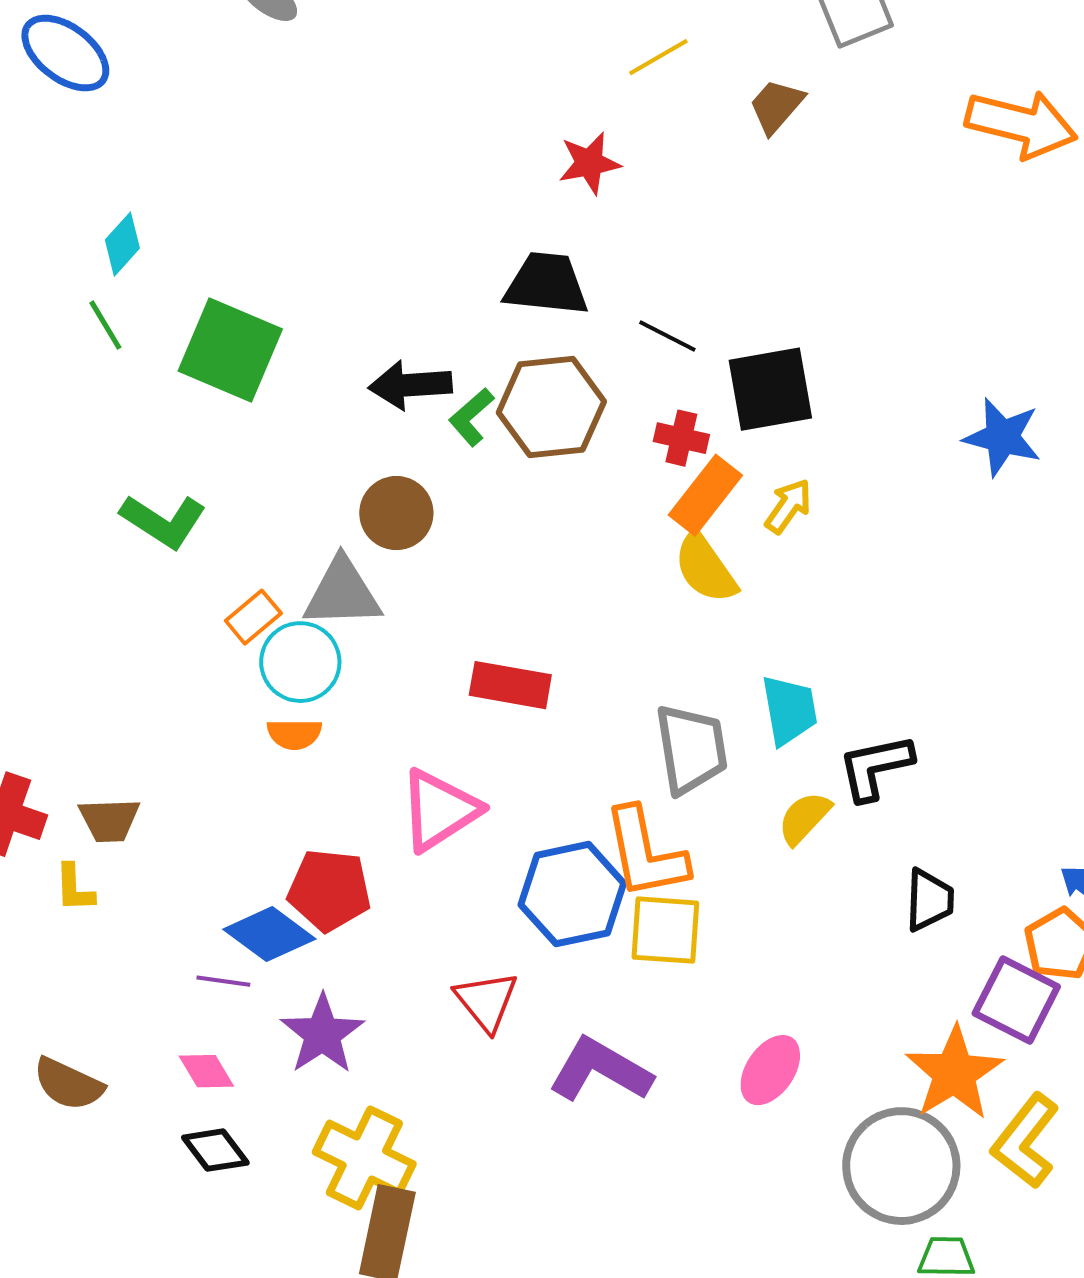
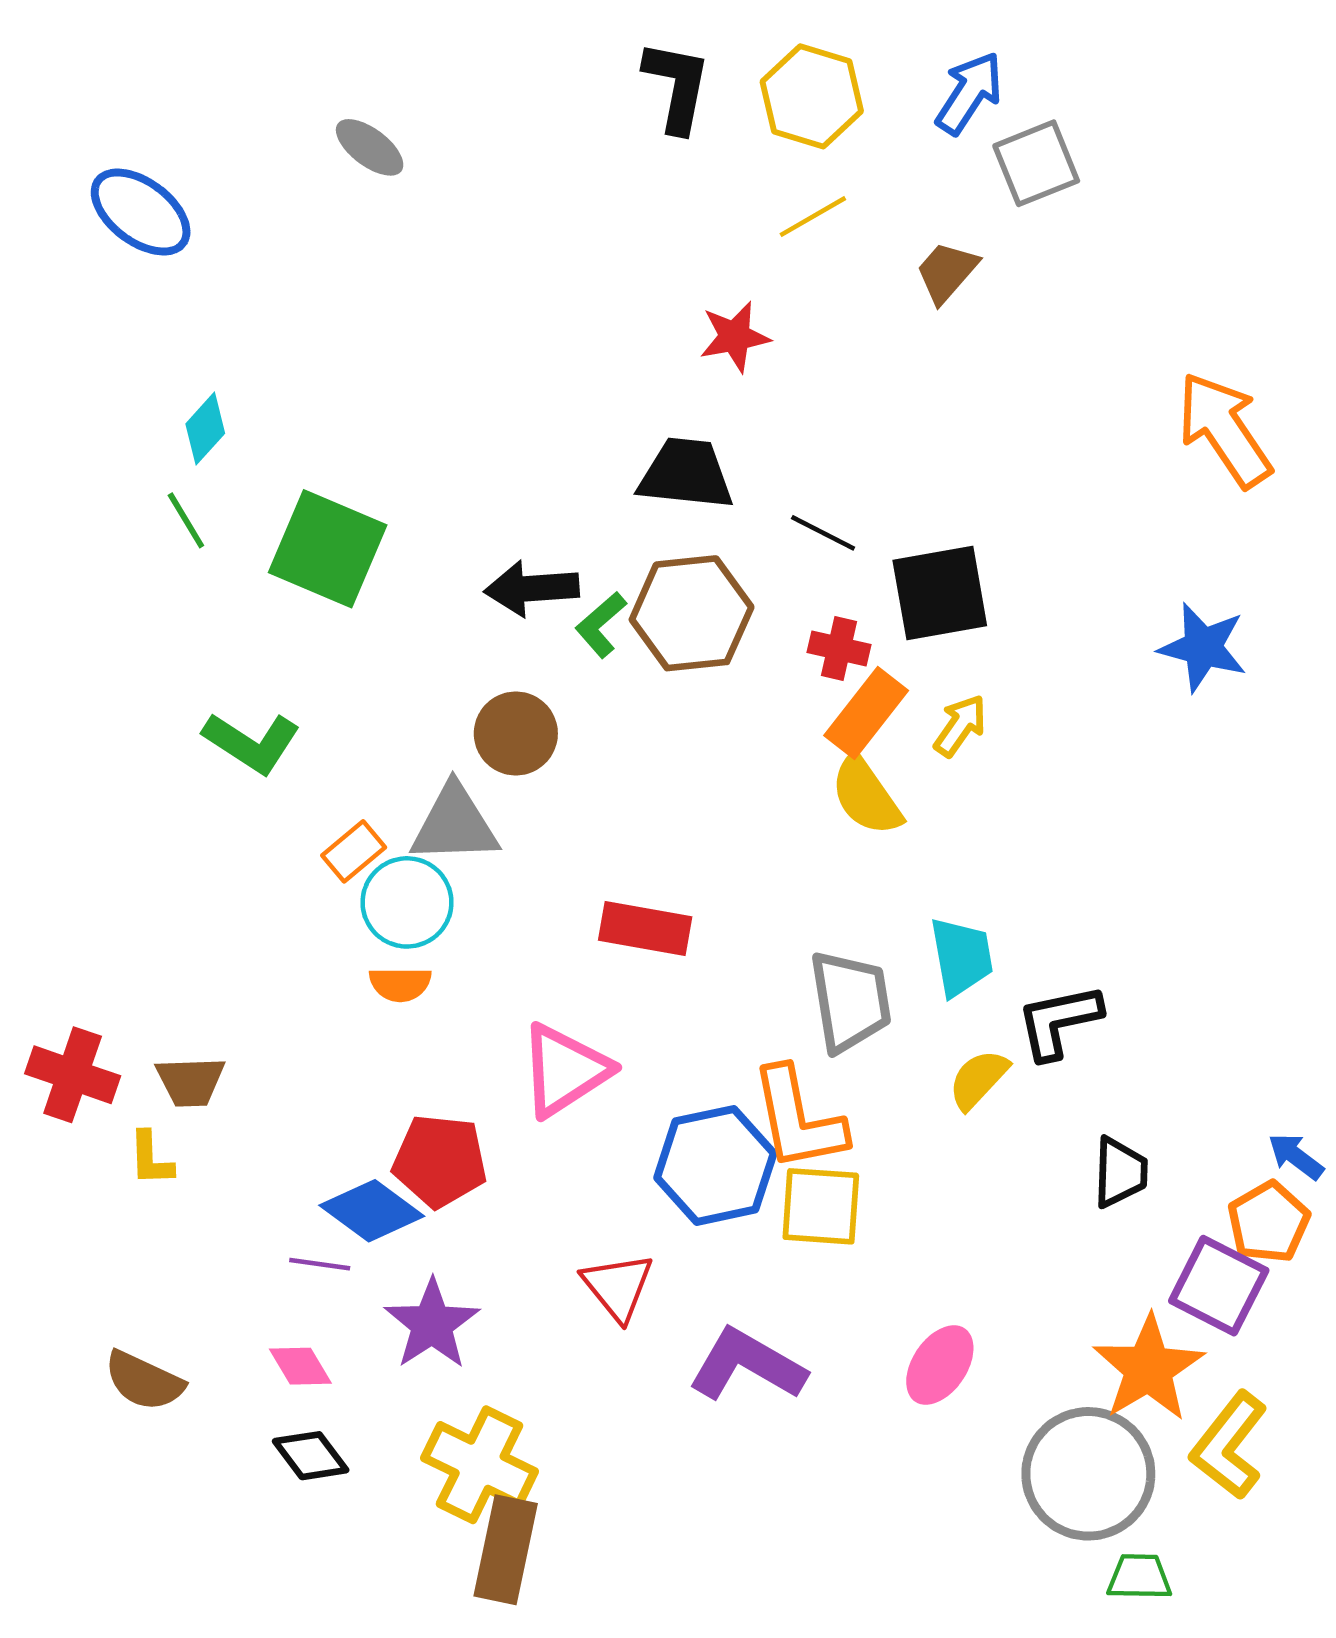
orange arrow: (1021, 124) -> (1224, 430), moved, turned -138

